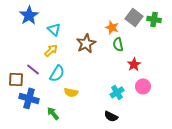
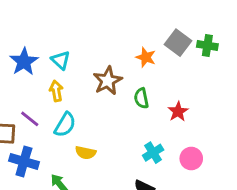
blue star: (29, 15) -> (24, 62), moved
green semicircle: (118, 44) -> (141, 98), moved
yellow arrow: (51, 50) -> (56, 91), turned -56
pink circle: (143, 86) -> (191, 159), moved

